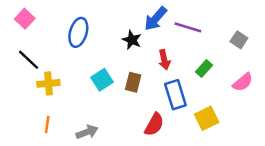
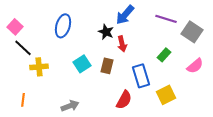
pink square: (25, 19) -> (15, 27), moved
purple line: (188, 27) -> (166, 19), moved
gray square: (239, 40) -> (192, 32), size x1.5
red arrow: (164, 60) -> (122, 44), moved
orange line: (47, 125) -> (23, 100), moved

